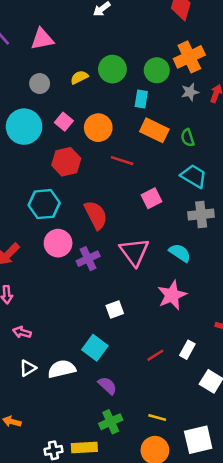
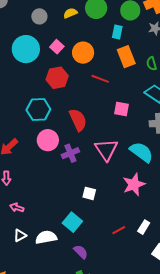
orange rectangle: (154, 130) -> (126, 57), turned 40
pink square: (151, 198) -> (122, 109), turned 35
cyan semicircle: (180, 253) -> (141, 152), size x1.4
white square: (115, 309) -> (89, 193), turned 32

